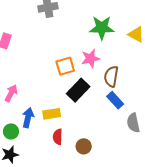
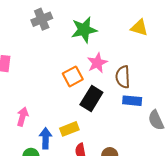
green star: (102, 28) -> (84, 30), moved
blue rectangle: (115, 100) -> (132, 101), turned -30

